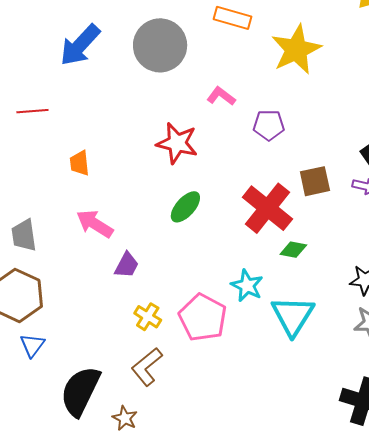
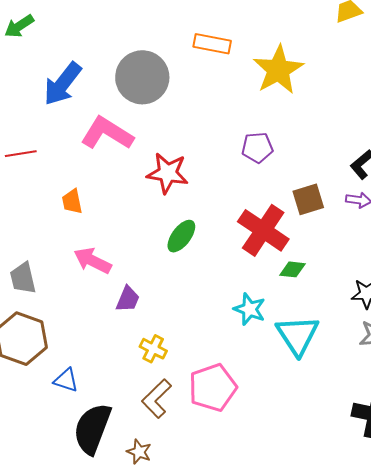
pink L-shape: (221, 96) -> (107, 133), moved, size x1.8
pink pentagon: (203, 318) -> (213, 388), moved, turned 30
blue triangle: (32, 345) -> (66, 380), moved, turned -44

